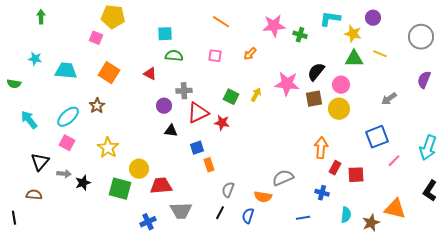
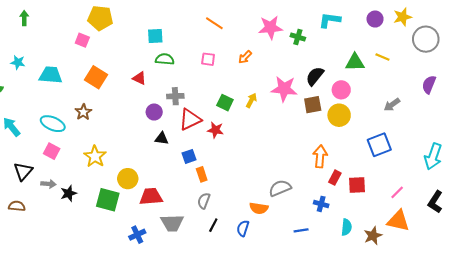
yellow star: (353, 34) -> (403, 17), moved, turned -30
cyan ellipse: (68, 117) -> (53, 124), turned 65
pink line: (394, 161) -> (397, 192), moved
gray semicircle: (228, 190) -> (204, 201), moved

